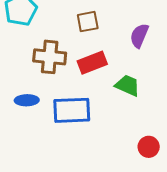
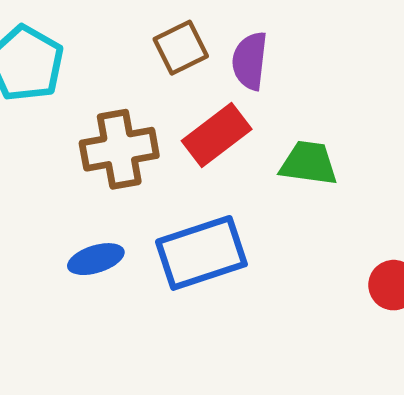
purple semicircle: (139, 36) -> (250, 61), moved

